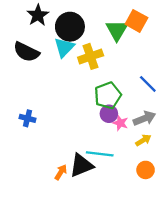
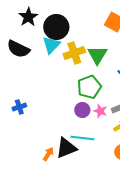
green triangle: (117, 30) -> (97, 55), moved
purple circle: (109, 114) -> (82, 110), moved
blue cross: (28, 118) -> (19, 107), turned -32

